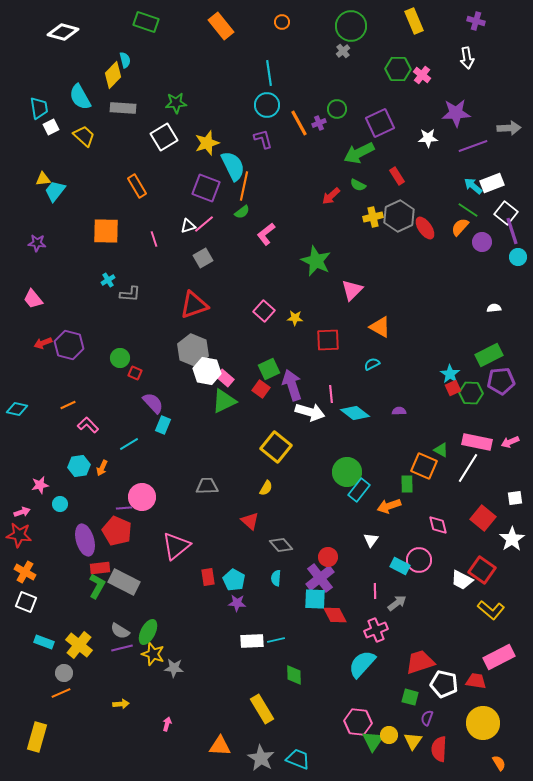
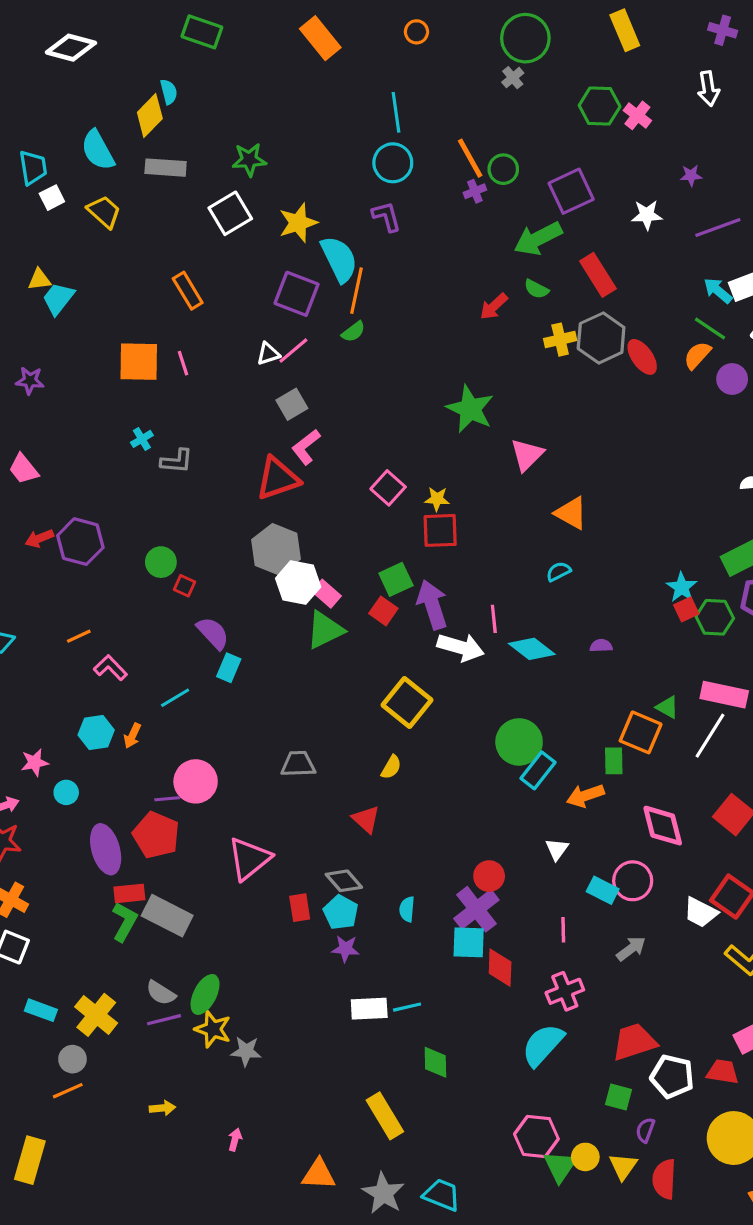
purple star: (456, 113) -> (691, 175), size x0.5
orange line: (299, 123) -> (470, 158), moved
red rectangle: (397, 176) -> (598, 275), size x1.5
pink L-shape: (266, 234) -> (306, 447), moved
pink line: (154, 239) -> (183, 363), moved
red square: (328, 340) -> (440, 530), moved
pink diamond: (438, 525) -> (663, 826), size x1.4
gray diamond: (281, 545) -> (344, 881), moved
gray arrow: (397, 603) -> (631, 949), moved
red diamond: (335, 615) -> (500, 968), turned 30

